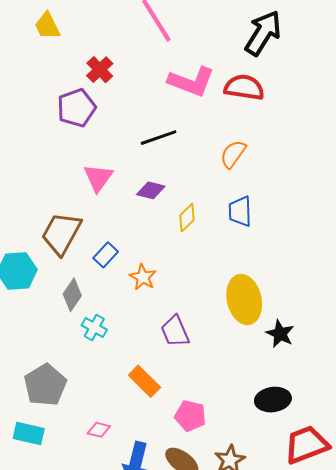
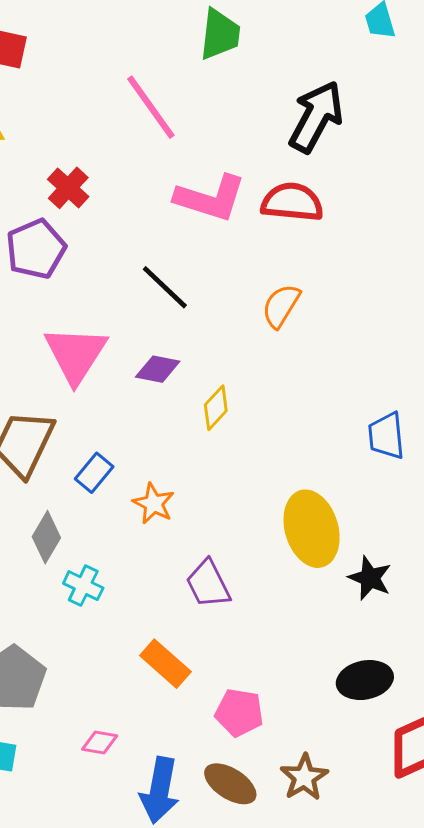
black line: (159, 138) -> (165, 287), turned 66
pink triangle: (98, 178) -> (76, 354), size x1.4
blue trapezoid: (240, 211) -> (386, 436), moved

